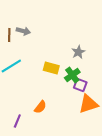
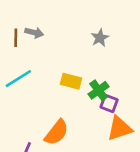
gray star: (78, 52) -> (100, 38), moved
orange semicircle: (40, 107) -> (56, 132), size x1.5

